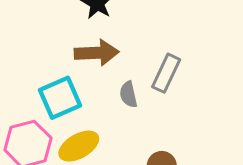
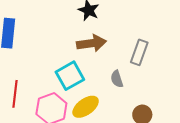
gray semicircle: (128, 94) -> (117, 79), moved

